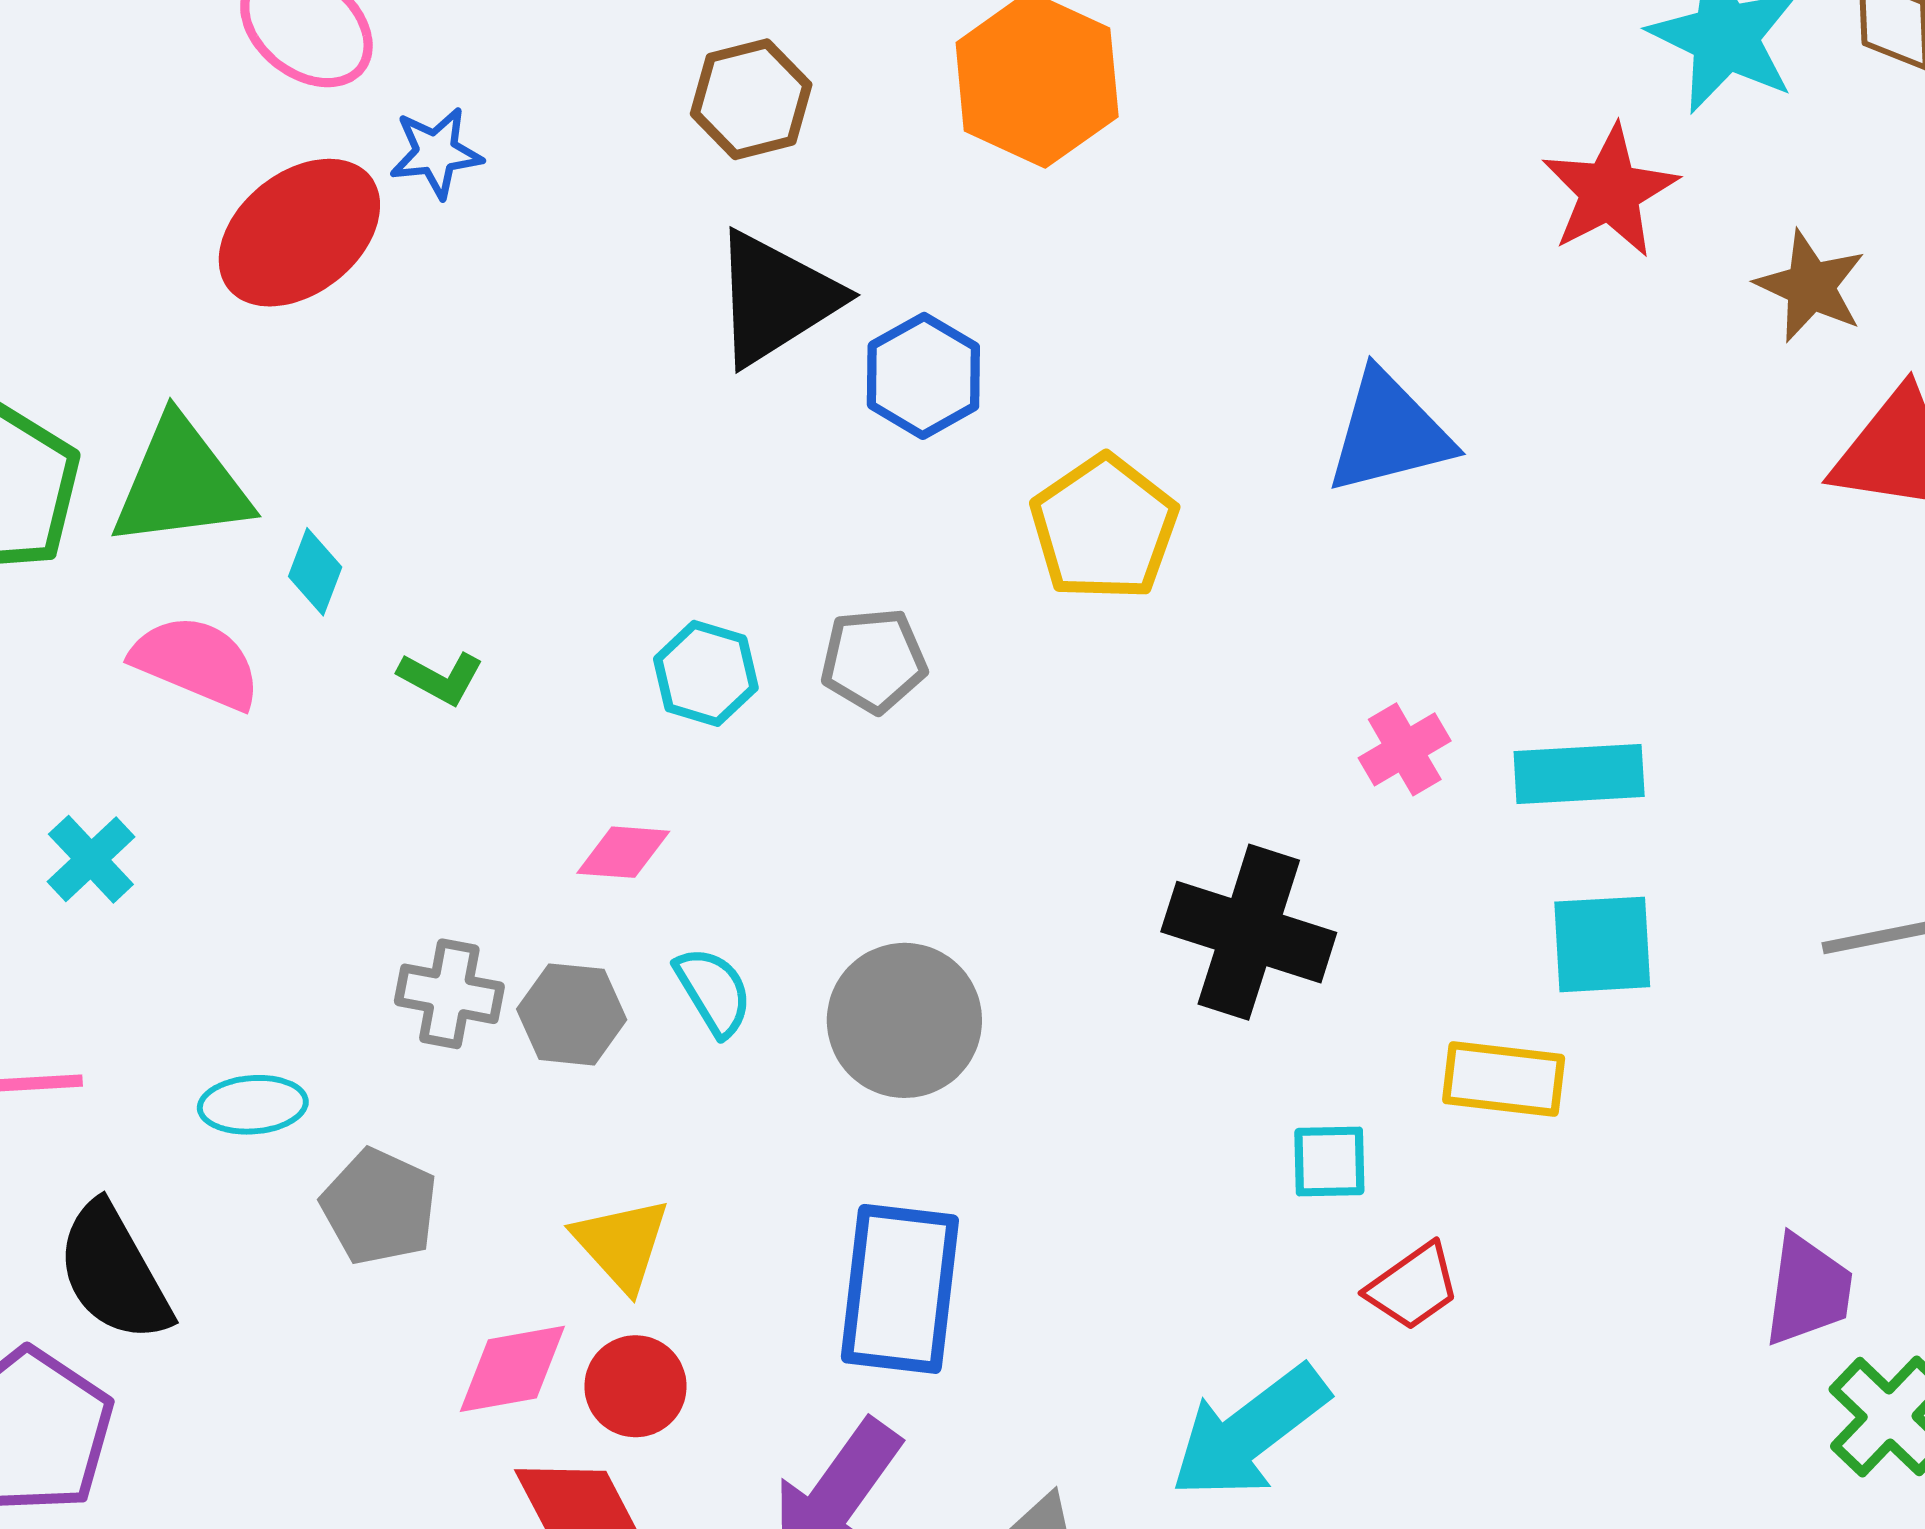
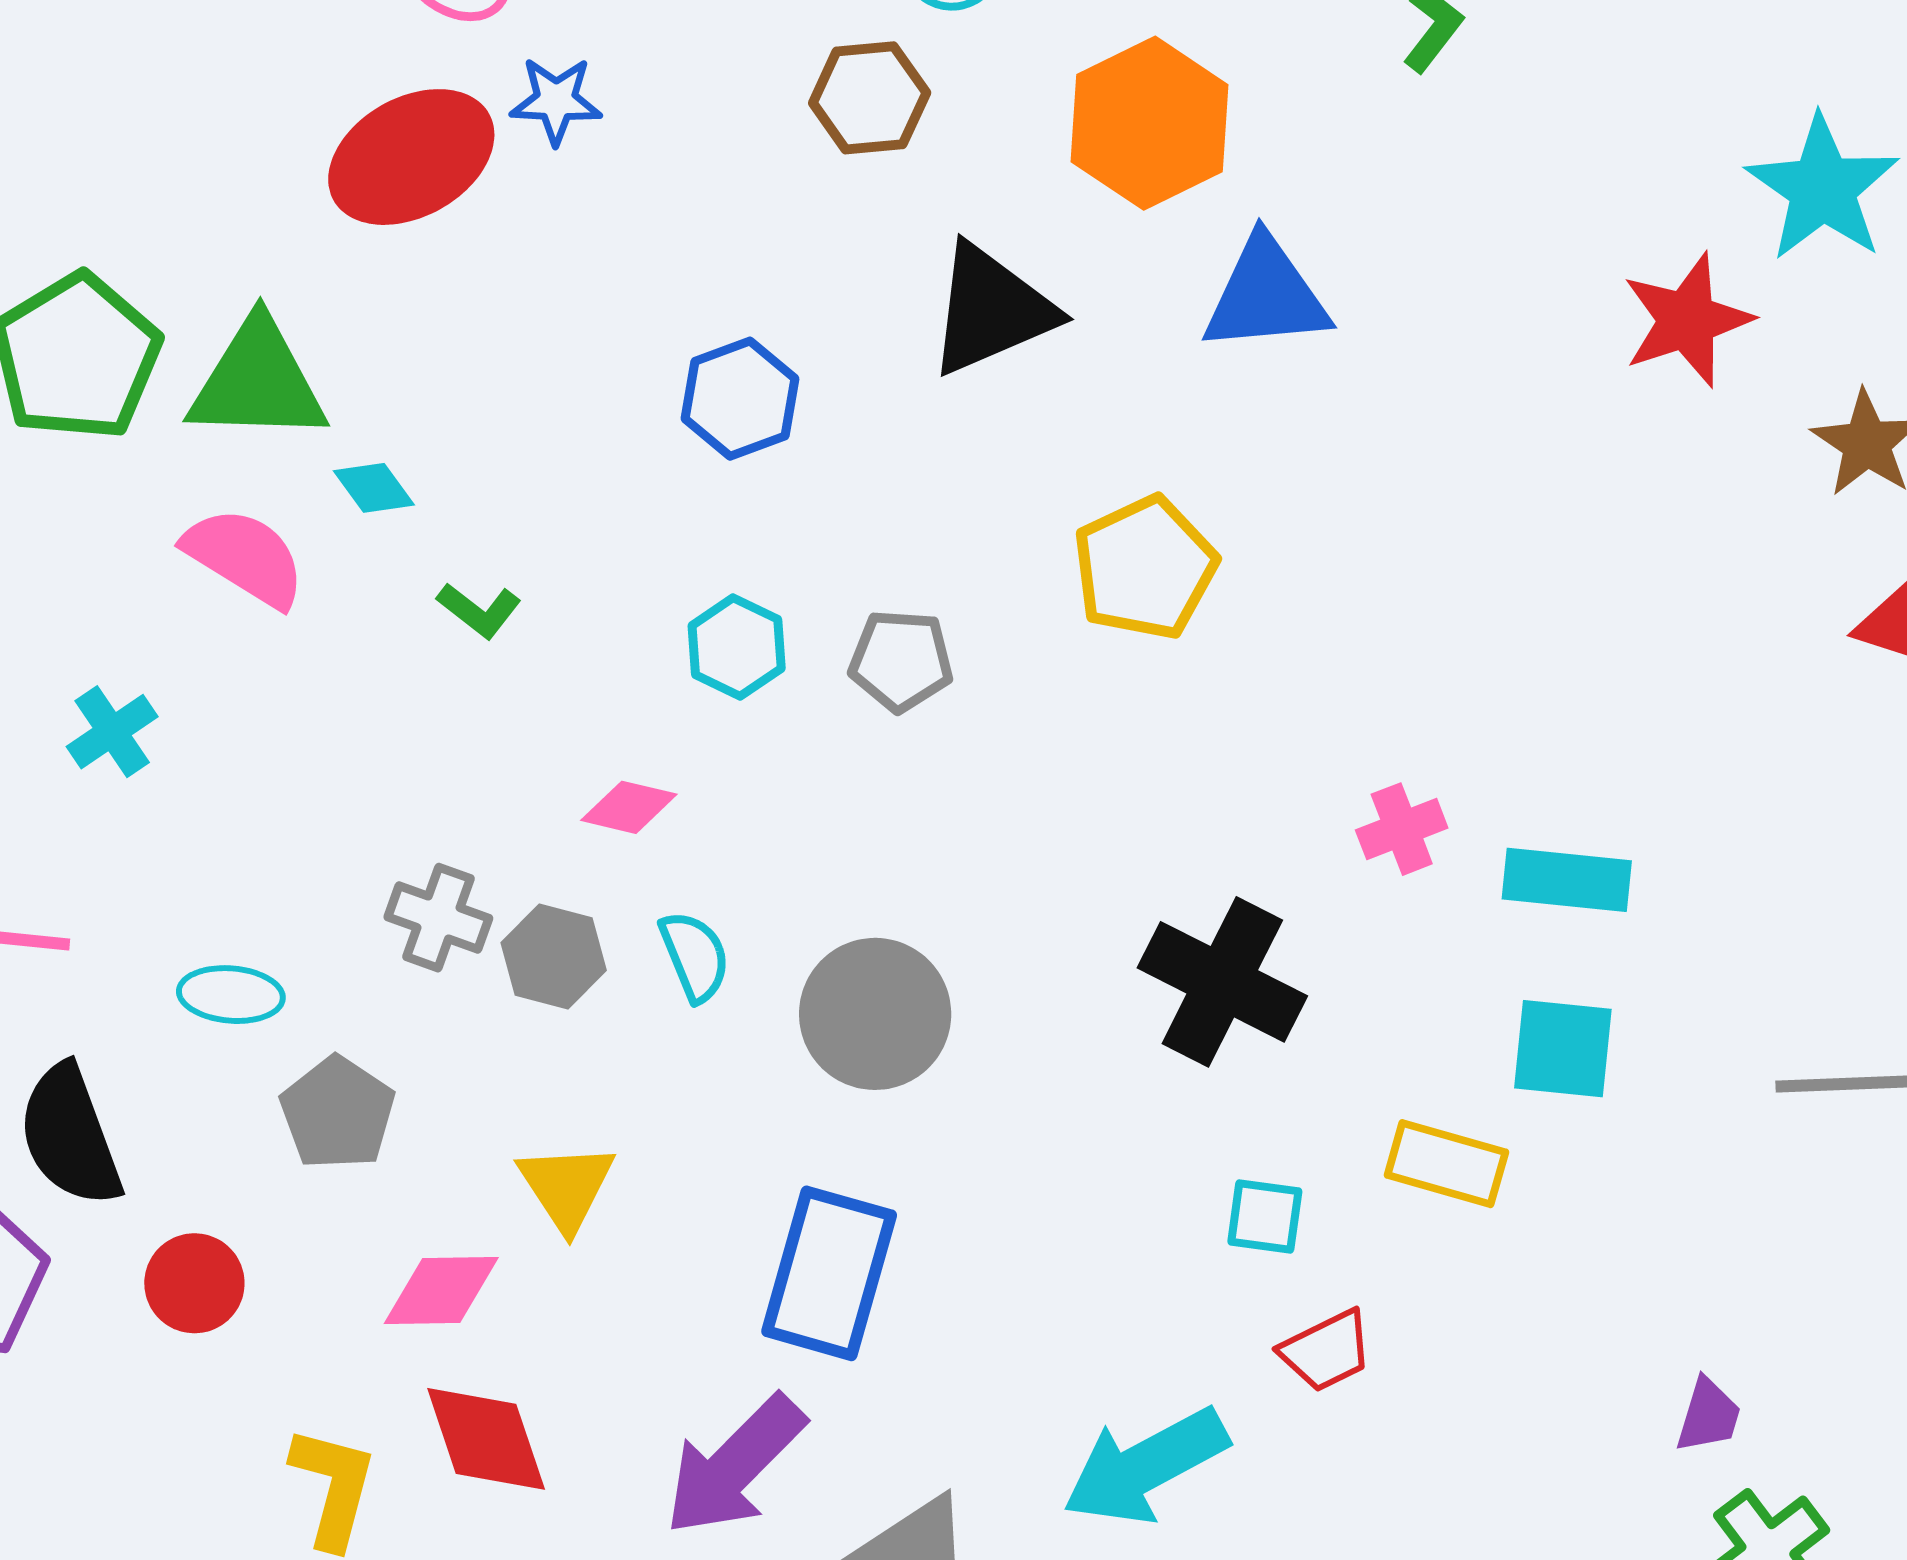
black triangle: (775, 298) -> (991, 310), moved
blue hexagon: (923, 376) -> (740, 399), moved
blue triangle: (1389, 433) -> (1266, 295), moved
cyan diamond: (315, 572) -> (374, 488), turned -66
purple trapezoid: (1808, 1290) -> (1708, 1415), size x0.7
red circle: (636, 1386) -> (194, 1283), moved

